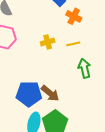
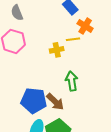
yellow line: (73, 44) -> (73, 39), moved
green arrow: (84, 68) -> (72, 81), moved

